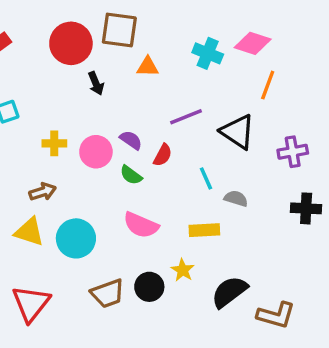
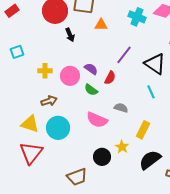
purple line: (186, 117) -> (124, 55), turned -30
cyan line: (206, 178) -> (151, 92), moved
brown arrow: (43, 192) -> (49, 101), moved
gray semicircle: (236, 198) -> (121, 108), moved
yellow rectangle: (204, 230) -> (143, 130), moved, turned -60
brown trapezoid: (108, 293) -> (77, 177), moved
red triangle: (31, 303) -> (31, 153), moved

